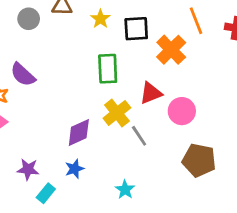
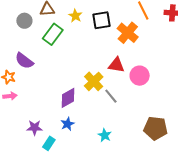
green rectangle: (108, 69) -> (53, 34), moved, turned 45
red triangle: (151, 93) -> (116, 65), turned 36
brown pentagon: (199, 160) -> (156, 128), moved

